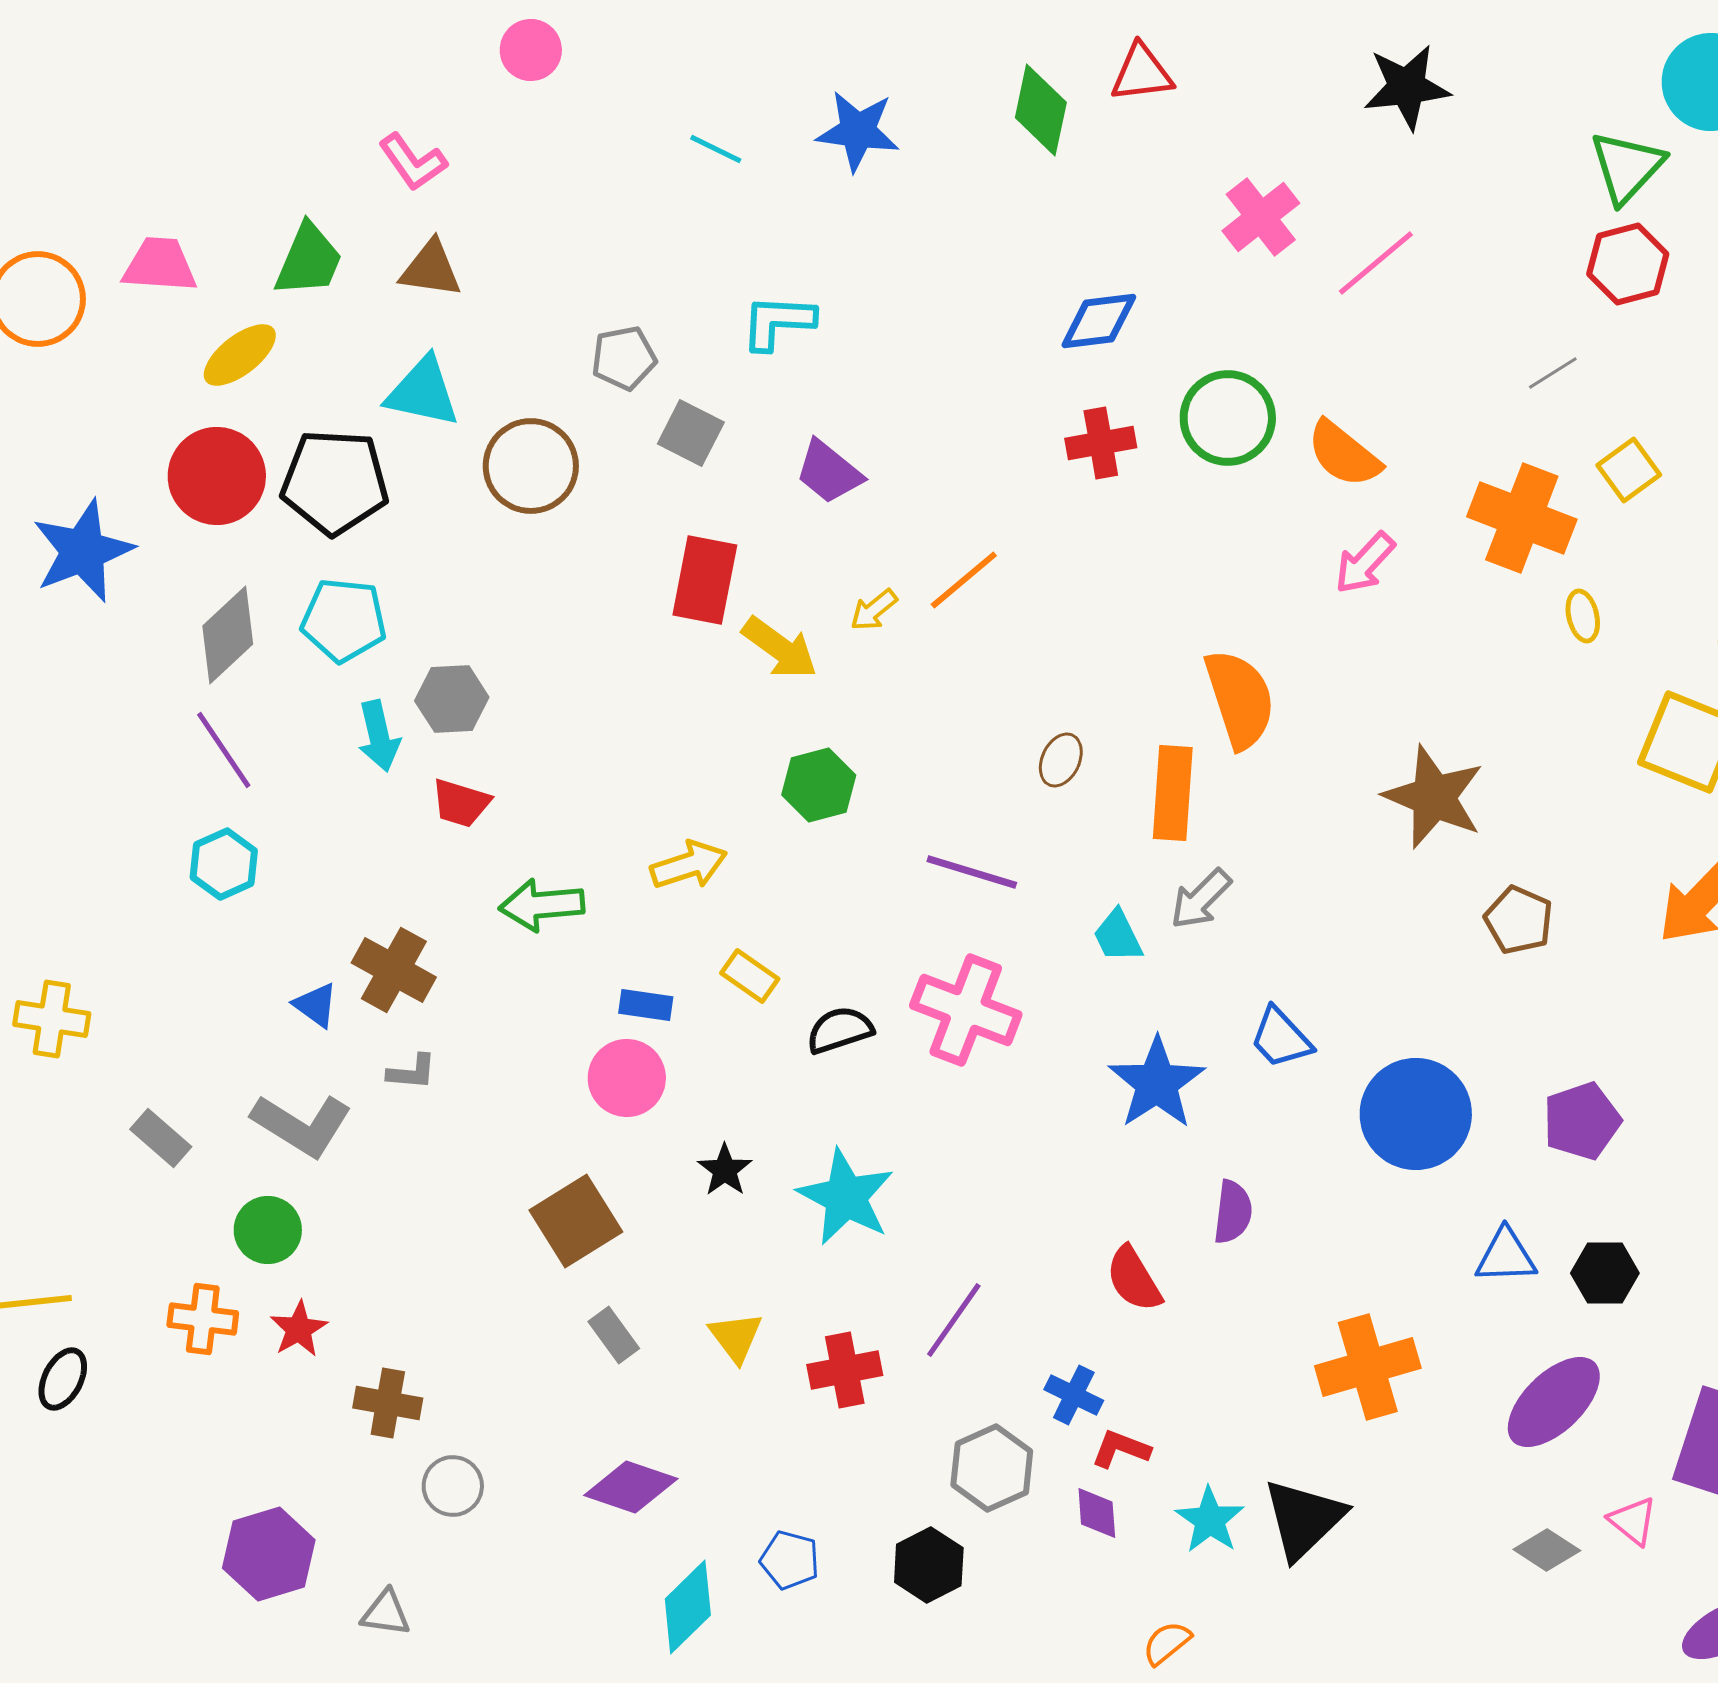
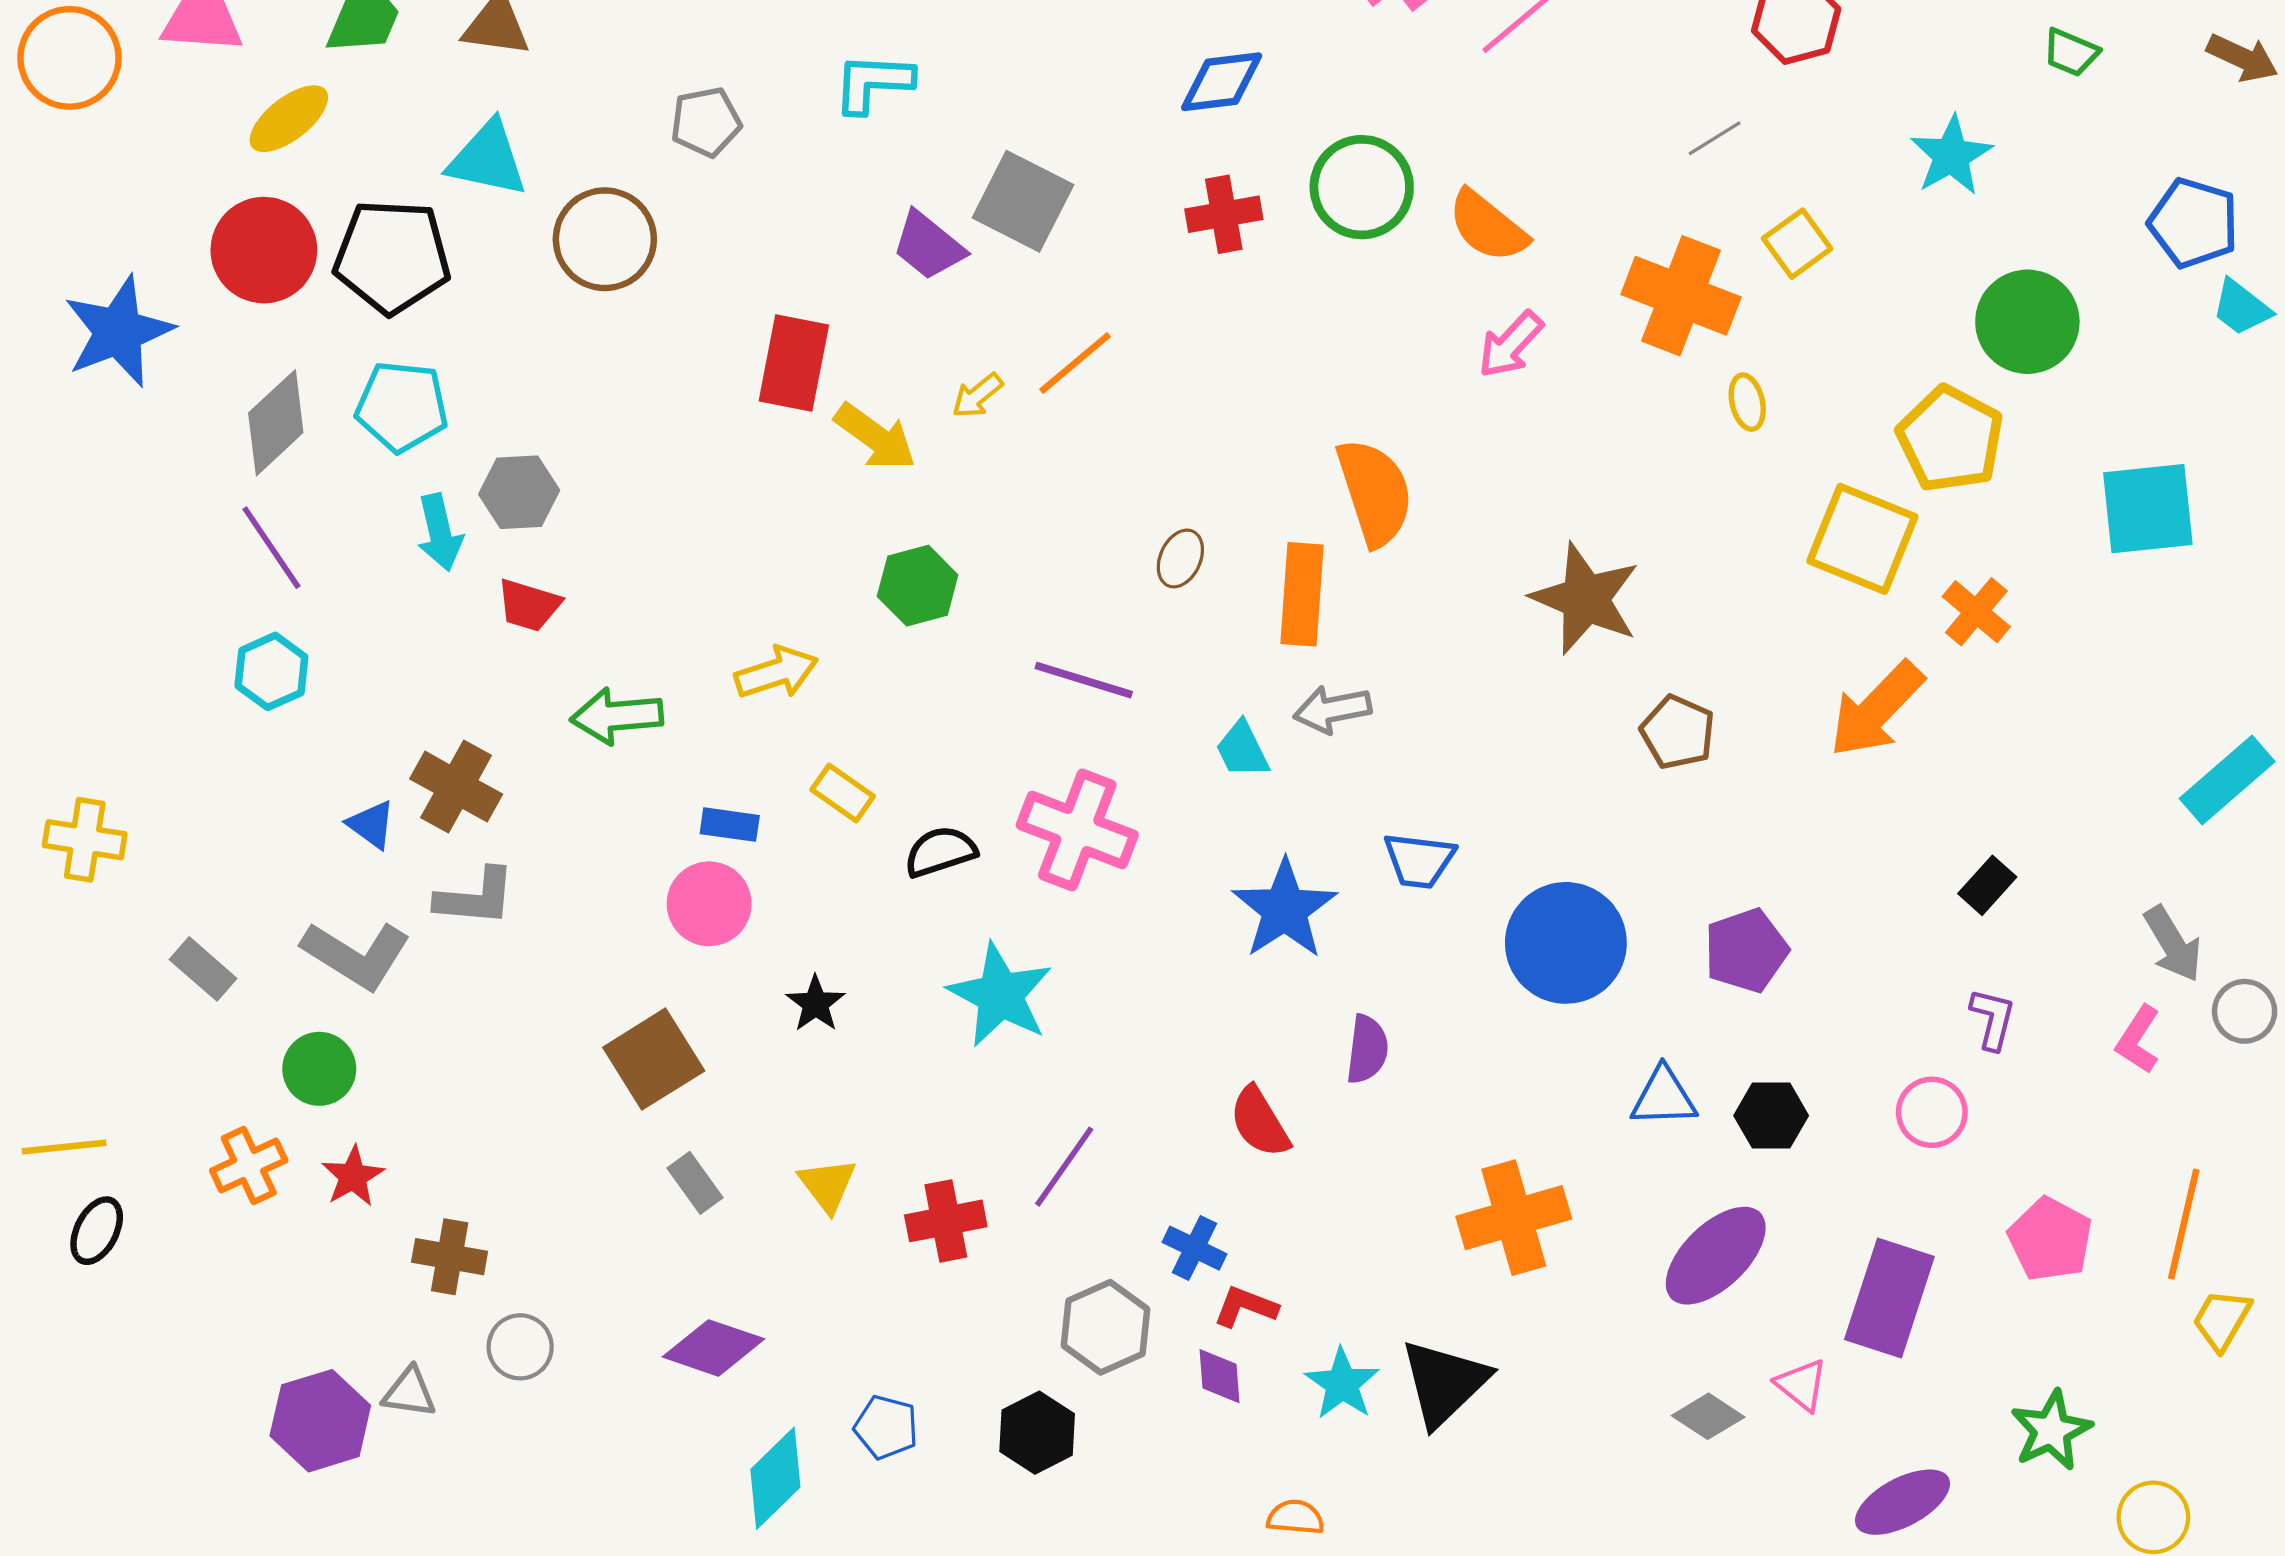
gray square: (691, 433) -> (1023, 201), moved, size x1.4
gray arrow: (1201, 899) -> (1332, 709), turned 34
blue trapezoid: (1281, 1038) -> (1419, 860), turned -40
gray L-shape: (412, 1072) -> (476, 897), size x1.5
cyan star: (846, 1197) -> (1000, 995), moved
orange cross: (203, 1319) -> (249, 1166), turned -32
gray triangle: (386, 1613) -> (409, 1392), moved
orange semicircle: (1167, 1643) -> (1295, 1517), turned 44

